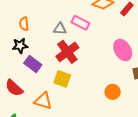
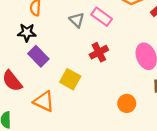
gray triangle: (60, 29) -> (77, 20), turned 32
red cross: (67, 52) -> (99, 52), moved, size x0.7

